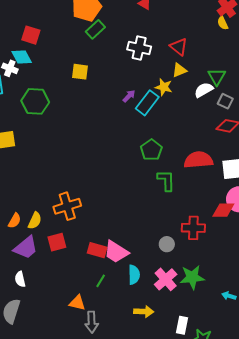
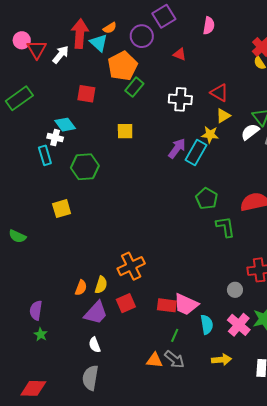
red square: (31, 35) -> (86, 94), moved
purple arrow: (129, 96) -> (177, 148), size x1.5
gray arrow: (92, 322) -> (174, 359), moved, turned -40

